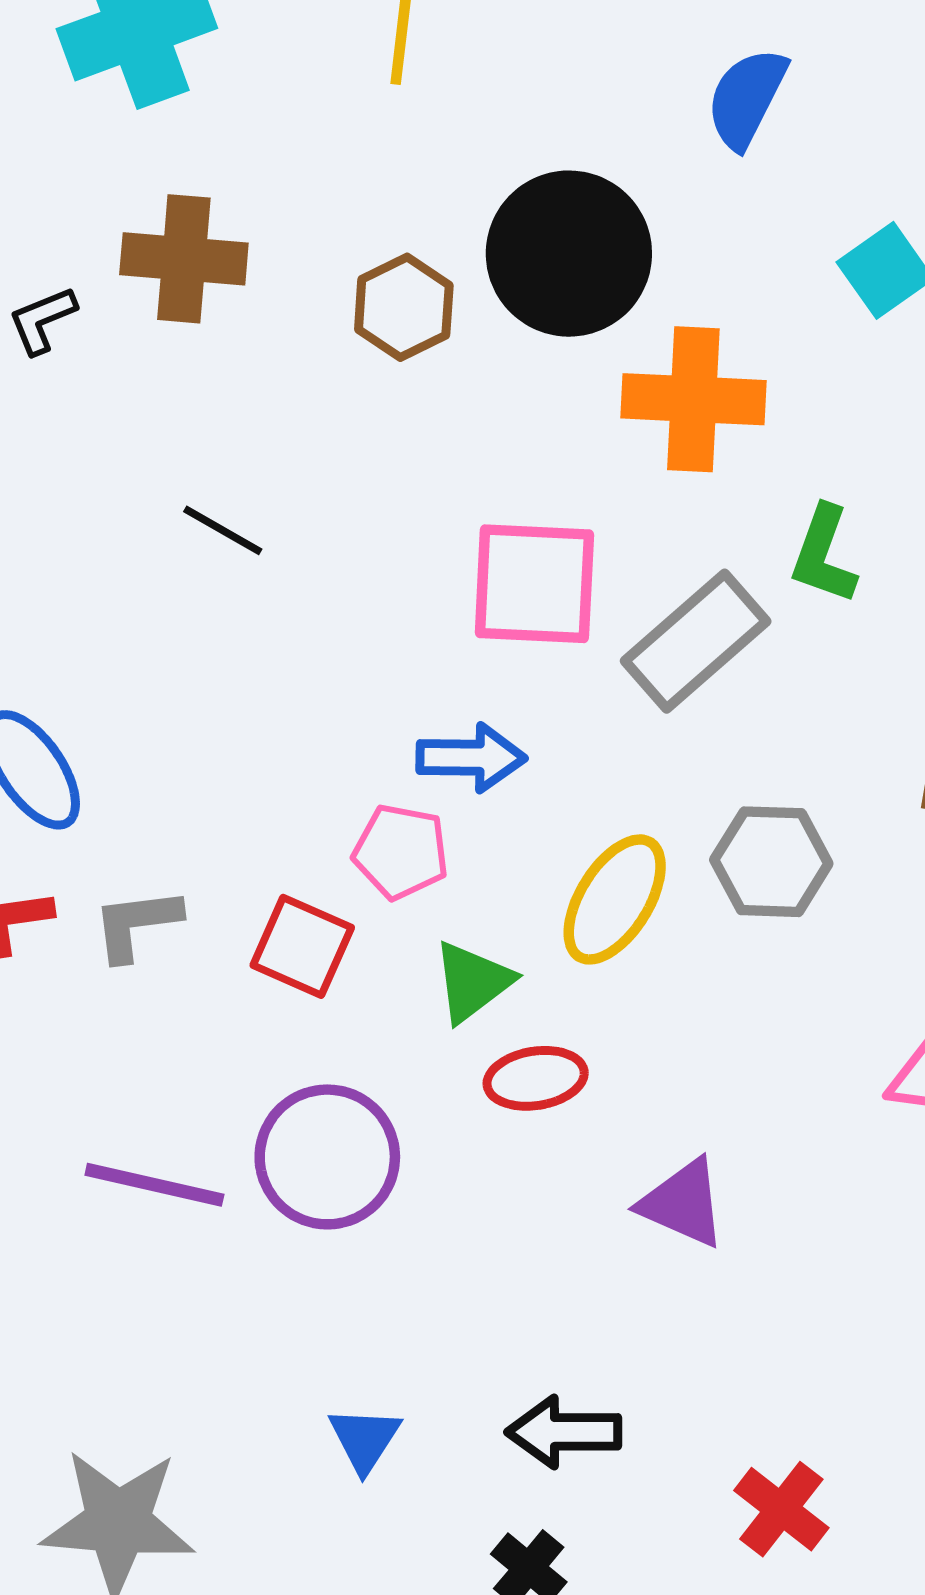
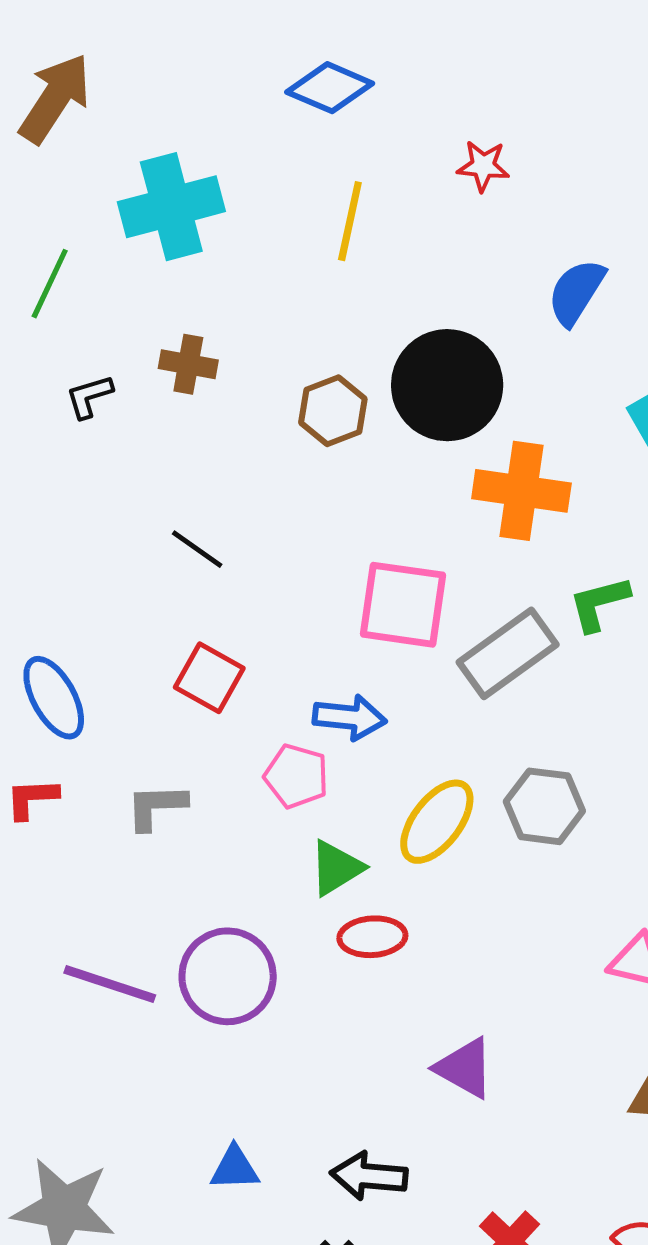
brown cross: (184, 259) -> (188, 364), size x0.7
green L-shape: (824, 555) -> (599, 603), turned 50
gray L-shape: (136, 924) -> (156, 806), moved
red square: (302, 946) -> (209, 678), moved
purple triangle: (683, 1203) -> (465, 1068), moved
blue triangle: (364, 1439) -> (235, 1168), turned 50

